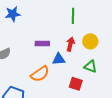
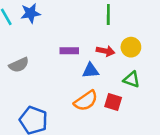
red arrow: (70, 44) -> (105, 51), turned 88
orange semicircle: (40, 74) -> (86, 101), moved

